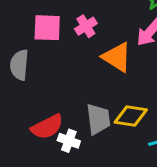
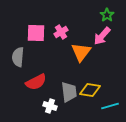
orange triangle: (117, 57) -> (81, 52), turned 35
red semicircle: (47, 127) -> (36, 82), moved

